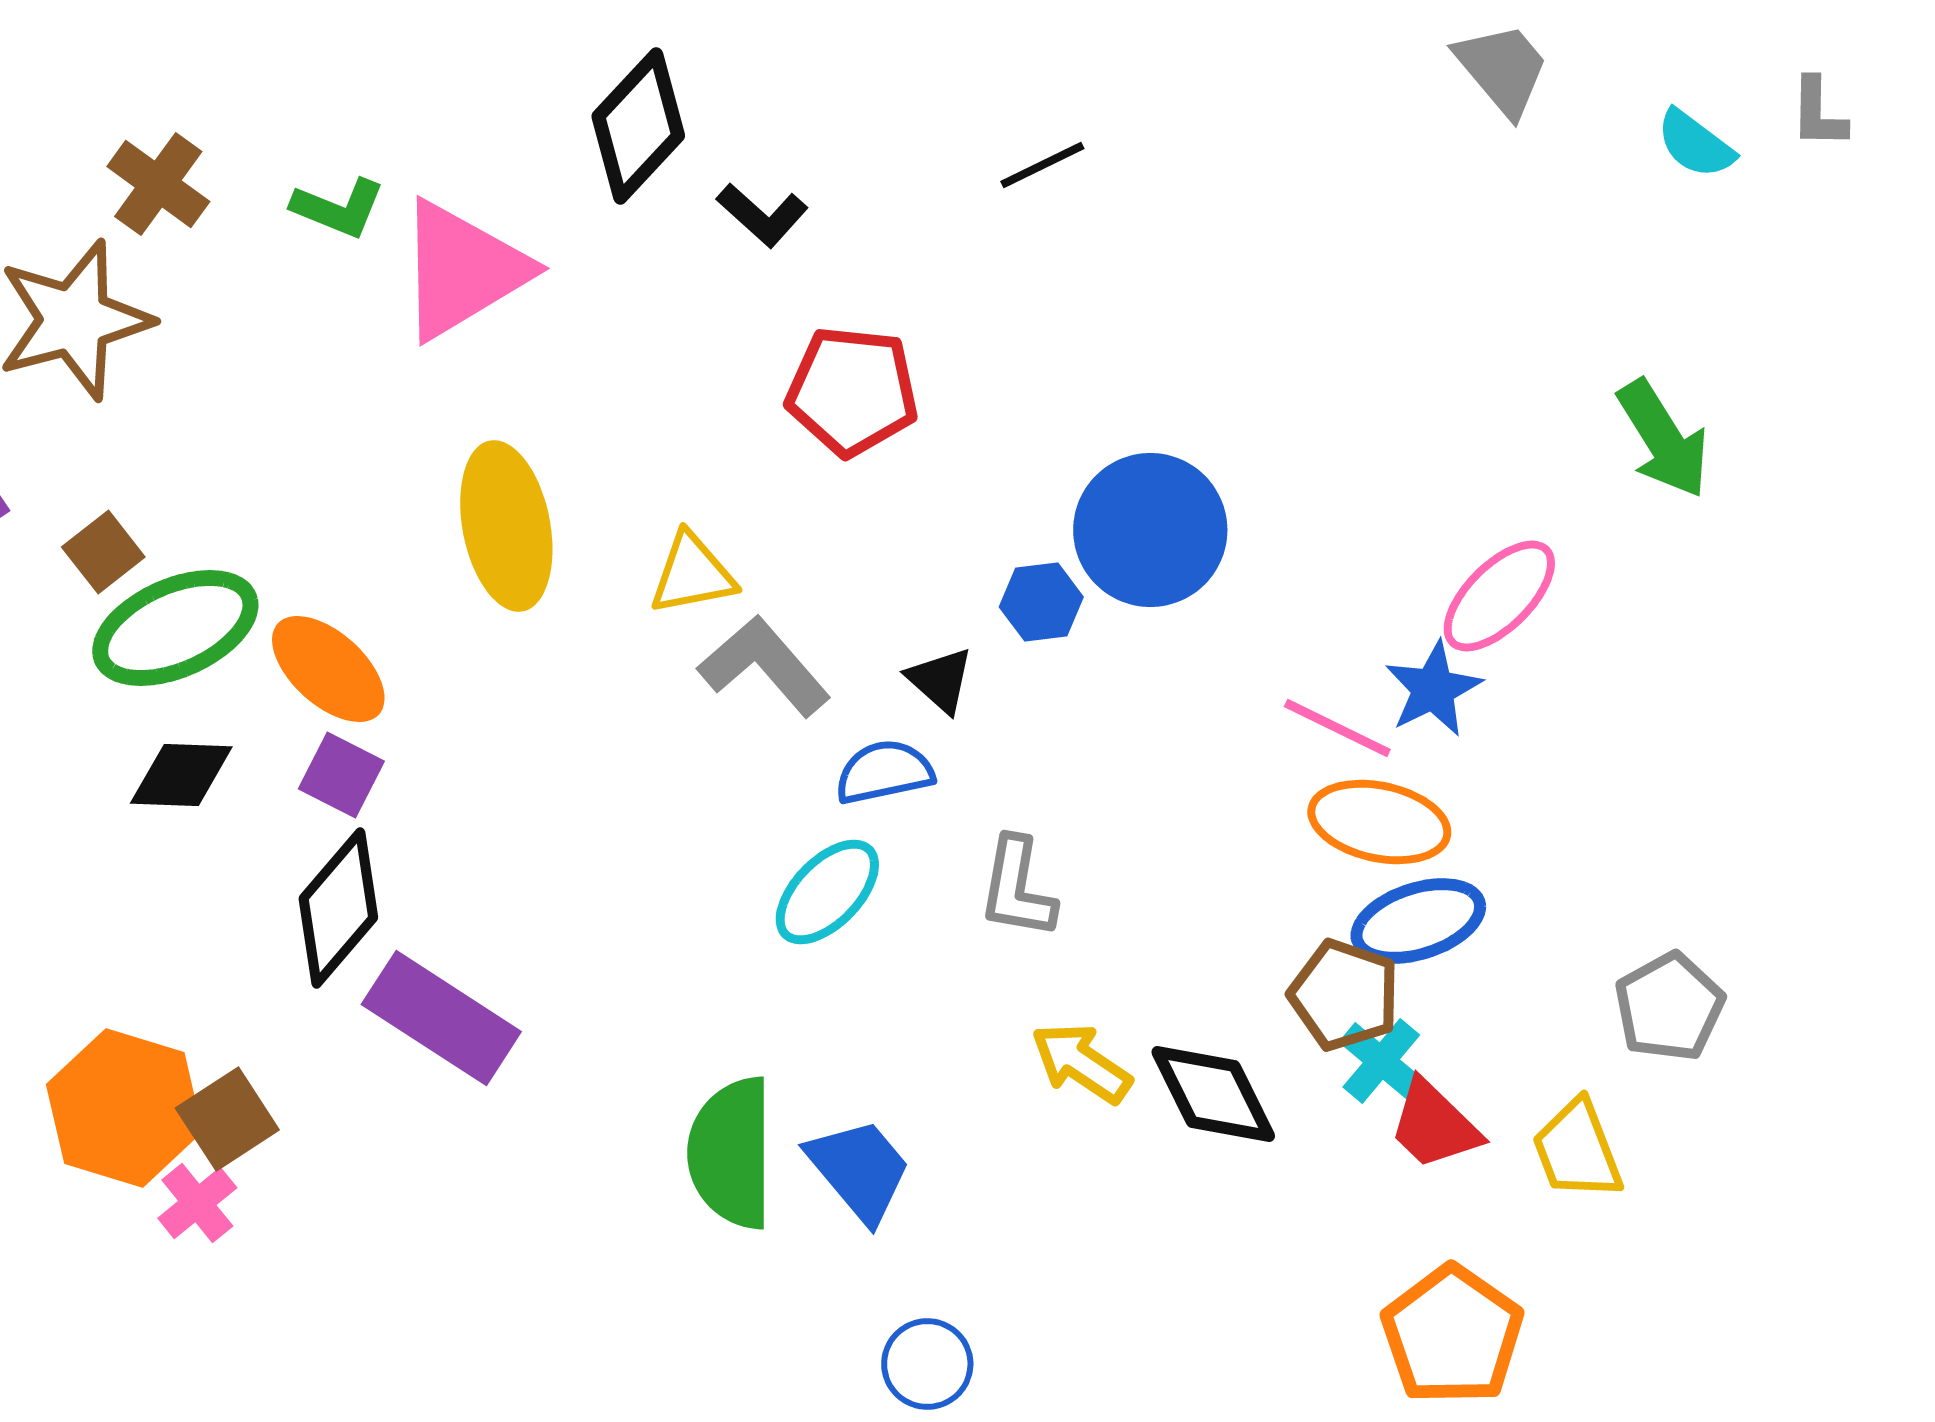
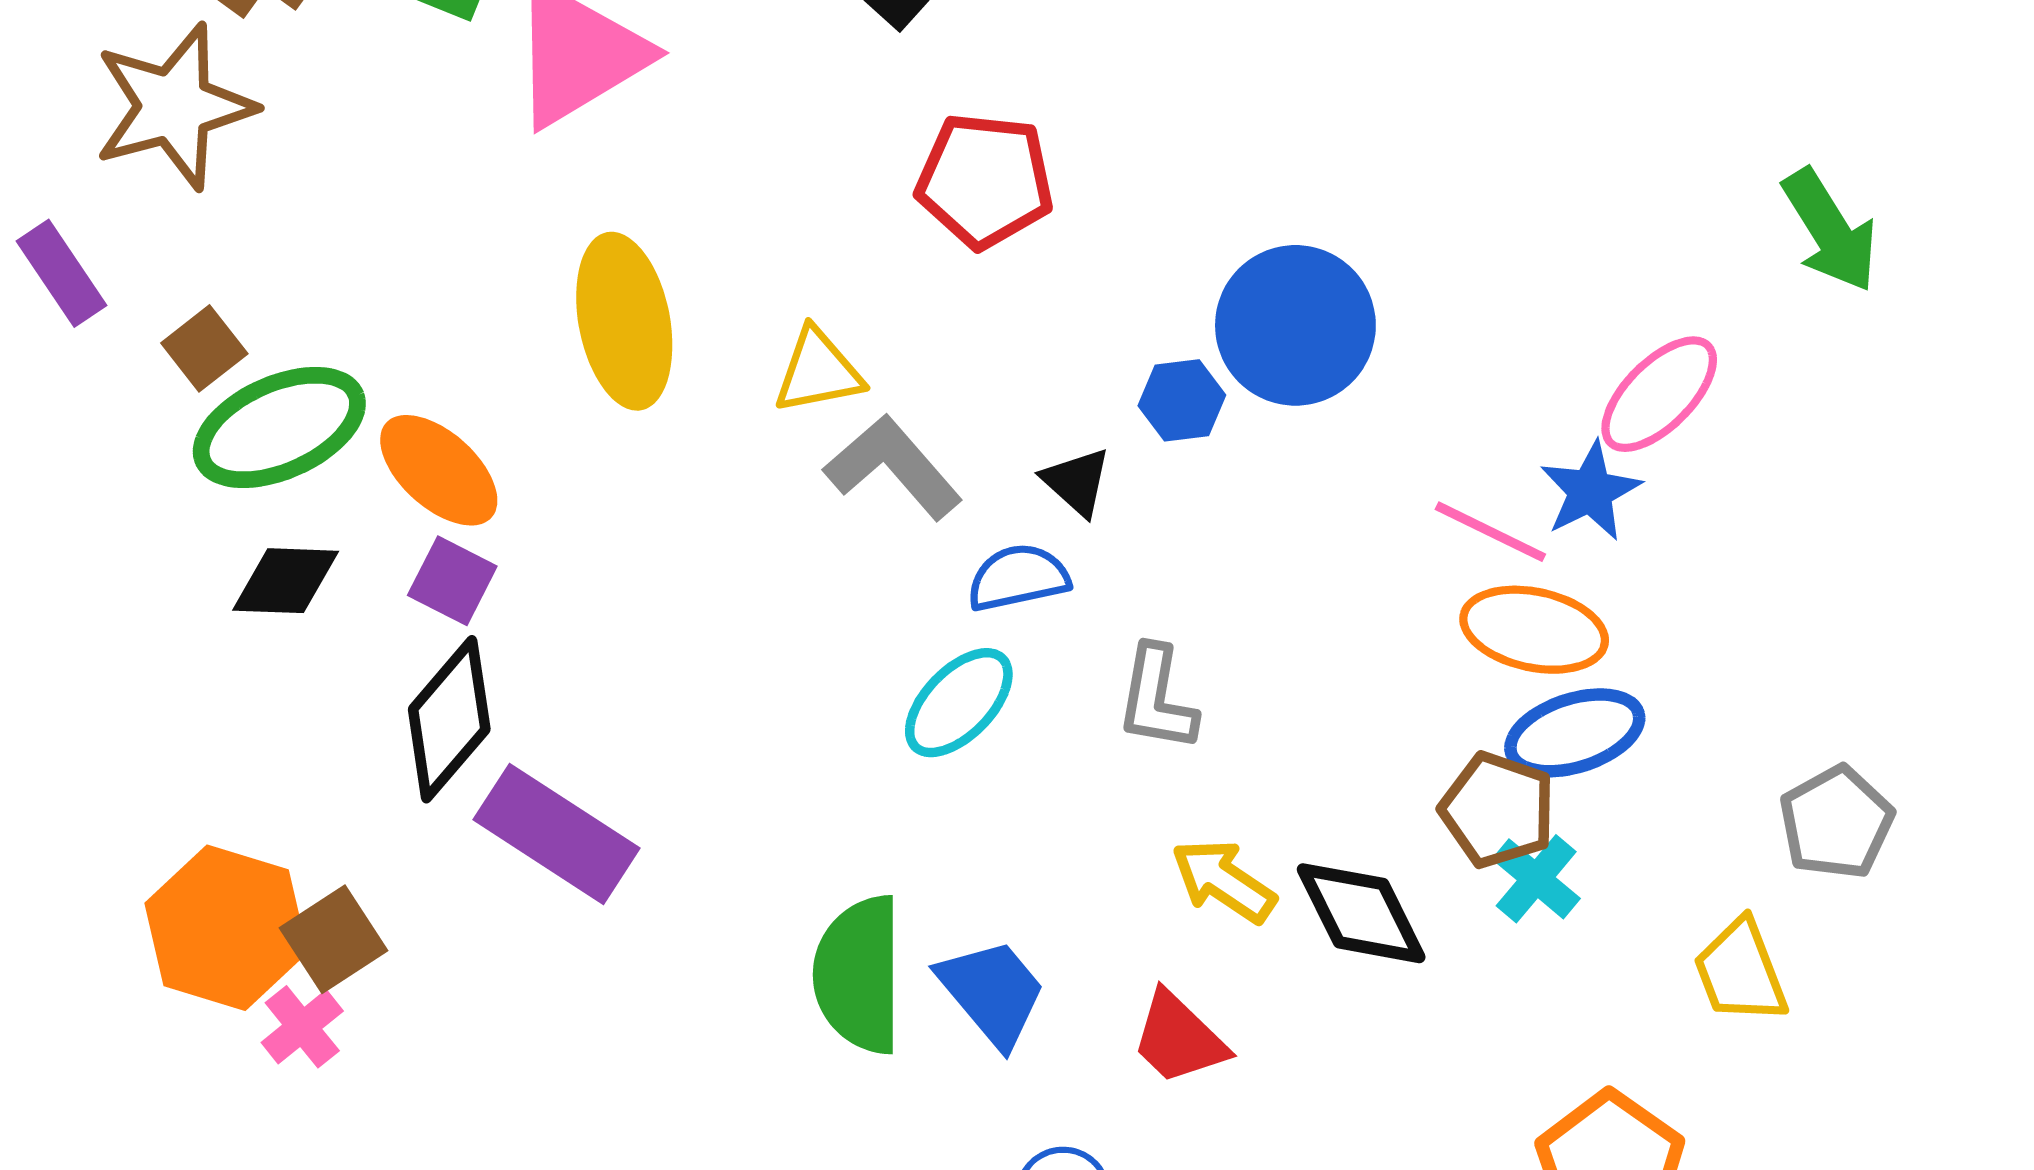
red trapezoid: (1434, 1125) -> (1179, 1038), moved

